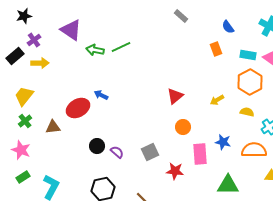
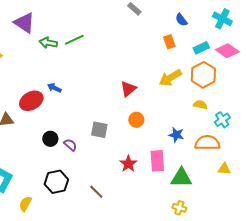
cyan rectangle: (248, 55) -> (201, 48), turned -35
yellow arrow: (217, 100) -> (170, 78), moved, size x1.6
gray square: (150, 152) -> (99, 130), moved, turned 36
pink rectangle: (200, 154) -> (157, 161), moved
red star: (175, 171) -> (128, 164), turned 30

